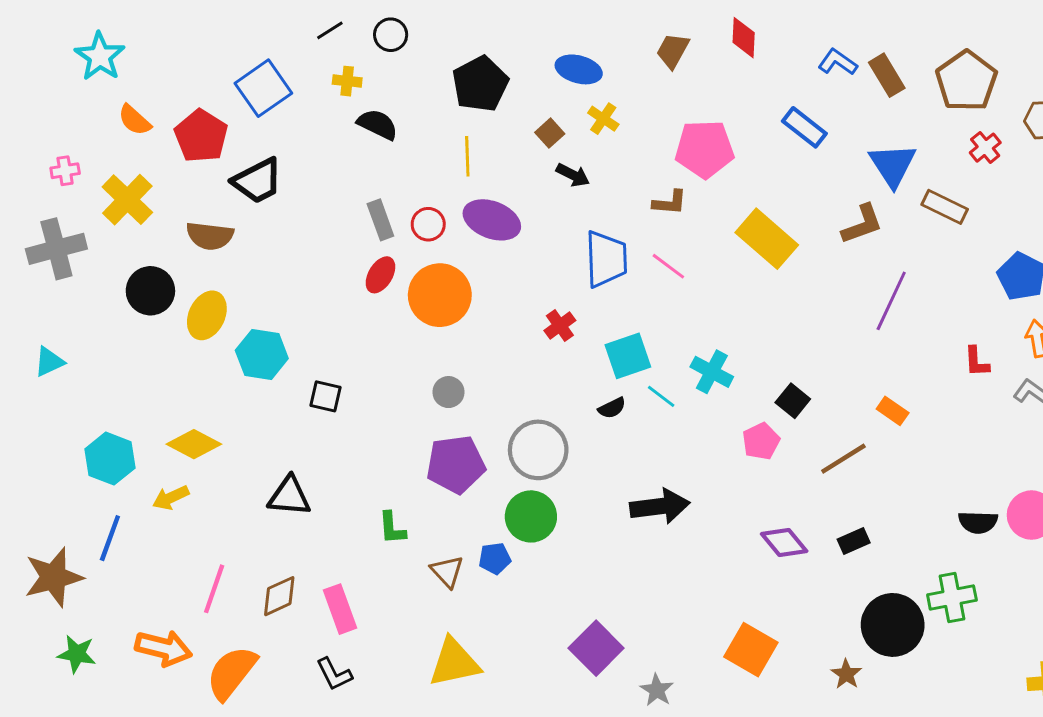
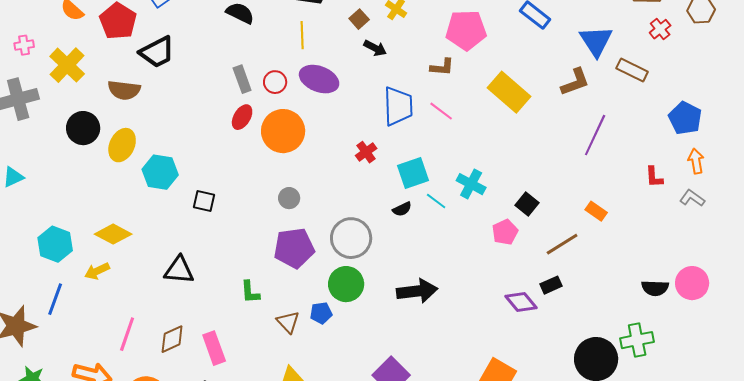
black arrow: (660, 506) -> (417, 291), moved
black rectangle: (854, 541) -> (551, 285), moved

